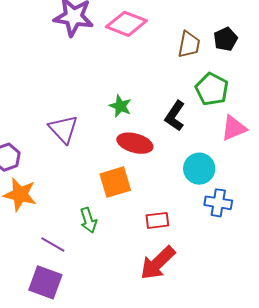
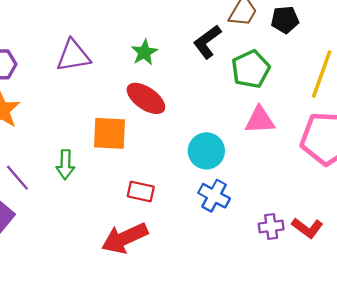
black L-shape: (175, 116) -> (207, 42), moved
purple triangle: (63, 129) -> (73, 56), turned 44

